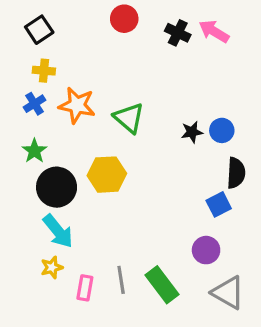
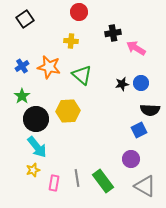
pink arrow: (214, 31) -> (136, 48), moved
black cross: (178, 33) -> (113, 33), moved, turned -35
yellow cross: (44, 71) -> (71, 41), moved
black semicircle: (236, 173) -> (150, 110), turned 90

